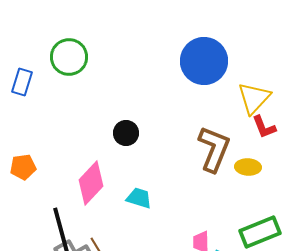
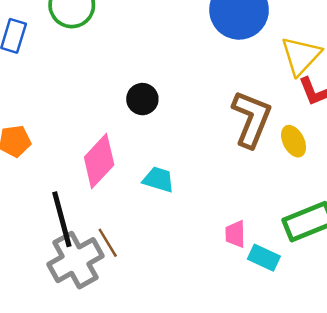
yellow ellipse: (248, 167) -> (294, 141), turned 60

